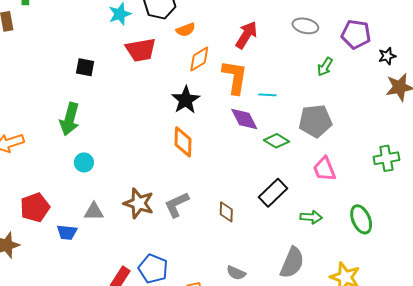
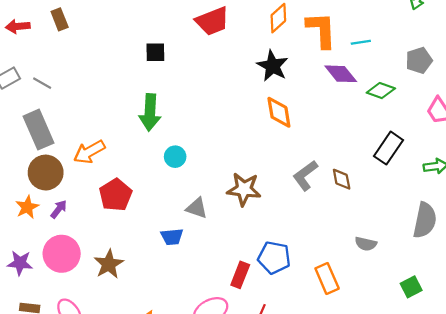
gray pentagon: (315, 121) -> (419, 60), size x0.7
gray L-shape: (177, 205) -> (305, 175), moved
red pentagon: (35, 207) -> (115, 195), moved
gray triangle: (94, 212) -> (197, 208), turned 30

